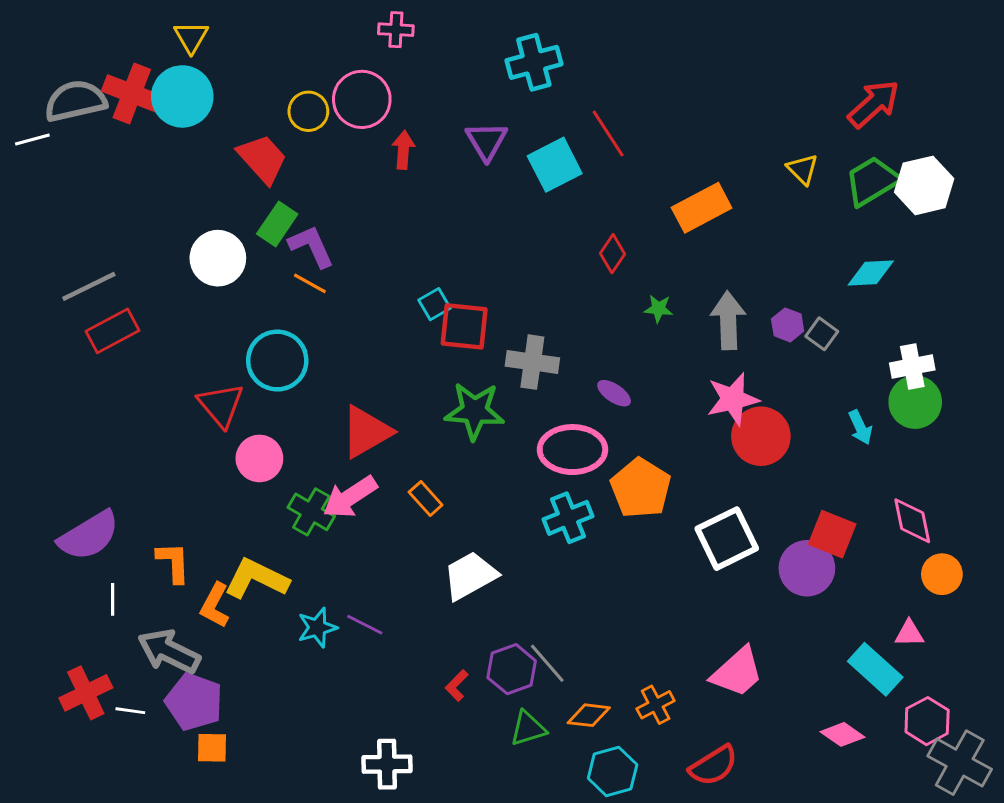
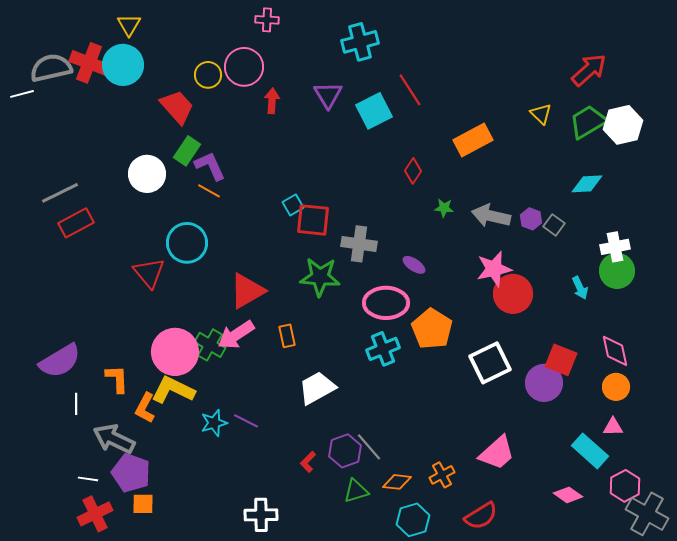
gray arrow: (728, 320) -> (491, 216), turned -75
pink circle: (259, 458) -> (175, 352), moved, size x1.5
orange rectangle: (426, 499) -> (287, 336), turned 30
orange circle: (942, 574) -> (616, 387), moved
red cross: (86, 693) -> (95, 514), moved

